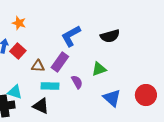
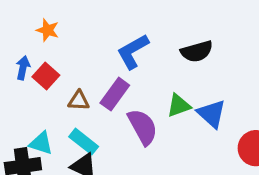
purple semicircle: (77, 82) -> (143, 127), size x1.6
cyan rectangle: (50, 86) -> (84, 142), moved, turned 36
blue triangle: (112, 98) -> (212, 114), moved

